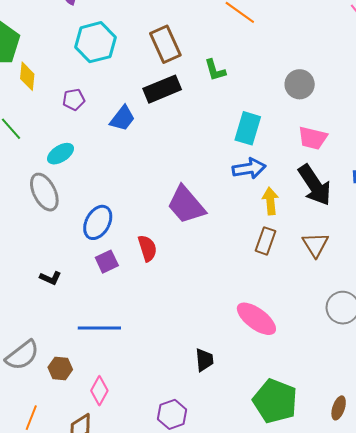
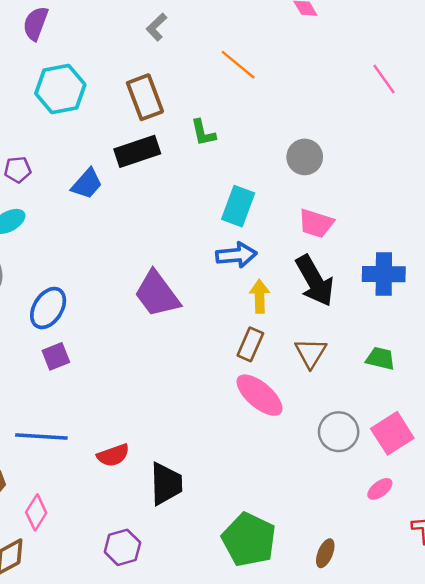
purple pentagon: (74, 99) -> (18, 170), moved
red semicircle: (147, 248) -> (113, 455), moved, turned 84
pink ellipse: (256, 319) -> (259, 395), moved
black trapezoid: (204, 360) -> (166, 484), size x1.5

